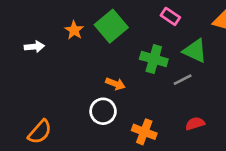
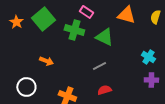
green cross: (154, 59) -> (74, 30), moved
gray line: (183, 80) -> (99, 66), moved
white circle: (103, 111) -> (26, 87), moved

